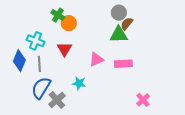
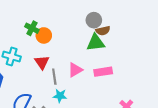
brown semicircle: (127, 24) -> (103, 31), turned -136
gray line: (39, 64) -> (54, 77), moved

